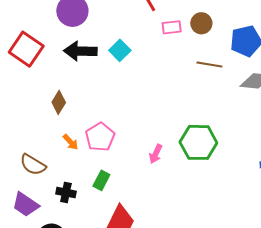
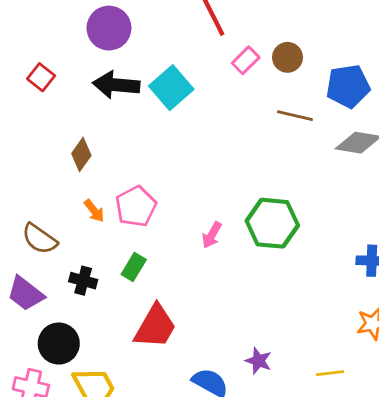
pink rectangle: (172, 27) -> (246, 60), turned -42
red square: (26, 49) -> (41, 77), size x0.6
cyan square: (120, 50) -> (171, 88), size x1.4

